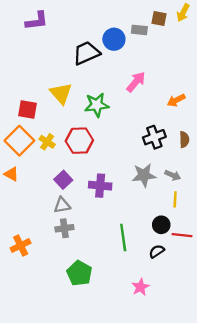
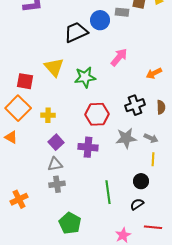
red hexagon: (79, 141) -> (97, 114), moved
yellow cross: (47, 142) -> (48, 115), moved, turned -32
red line: (182, 235) -> (153, 227), moved

